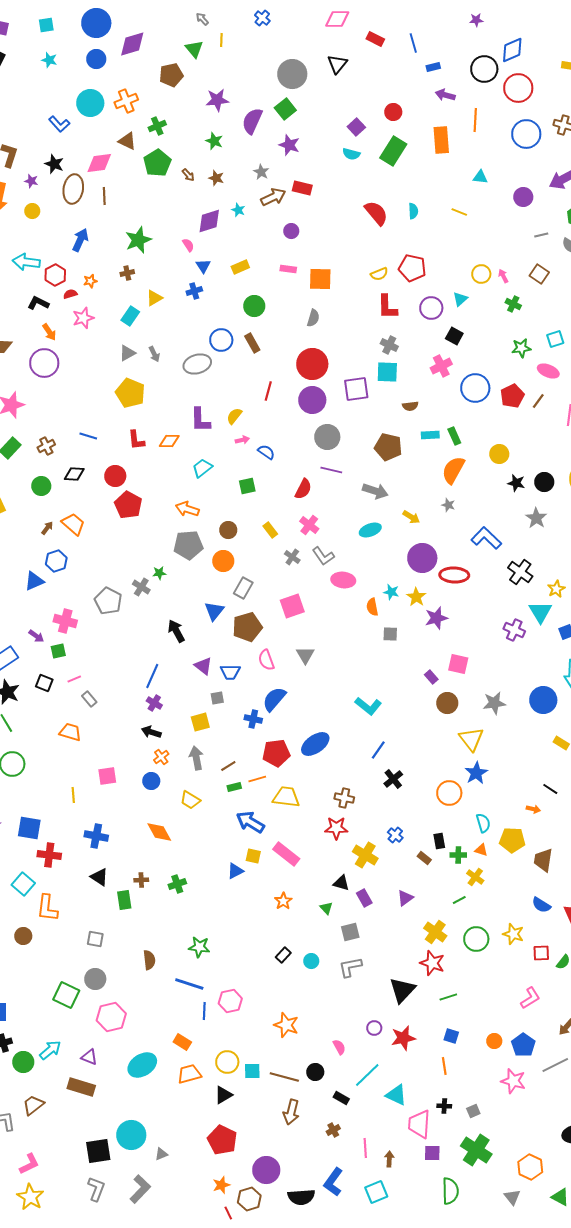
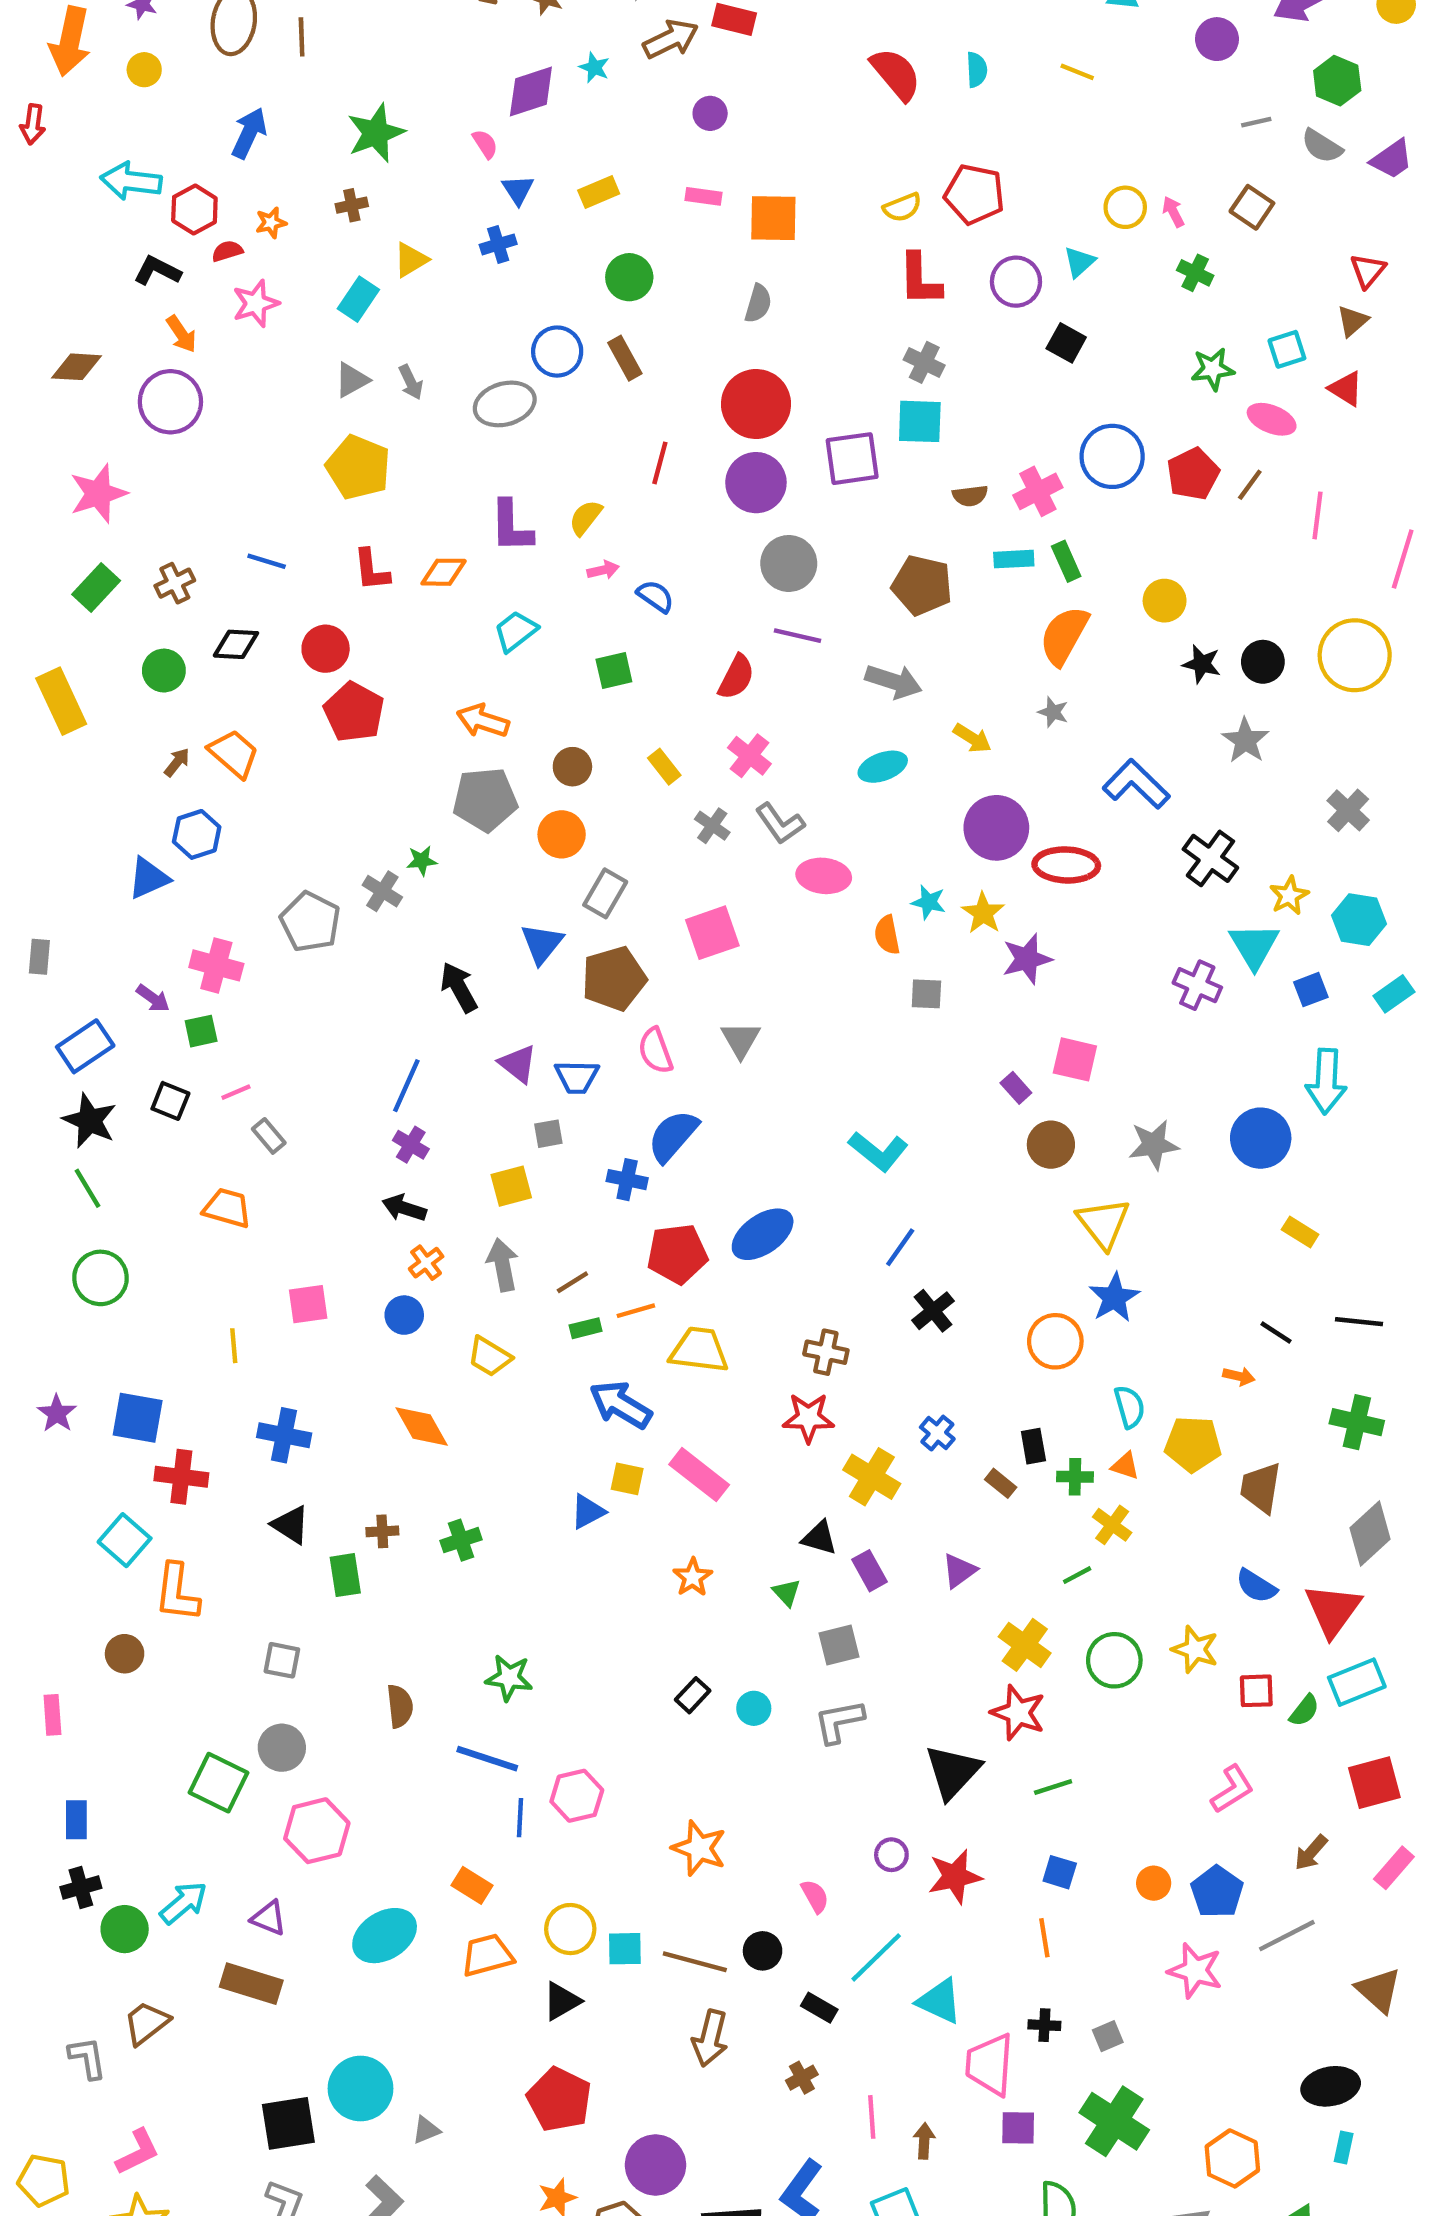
pink cross: (441, 366) -> (1038, 491), moved

